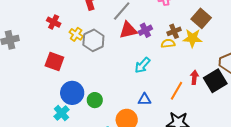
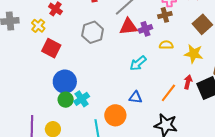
brown cross: (174, 31) -> (165, 15), moved
yellow cross: (76, 34) -> (38, 26), moved
yellow star: (192, 38) -> (194, 54), moved
green circle: (95, 100) -> (66, 100), moved
cyan cross: (62, 113) -> (82, 99), moved

